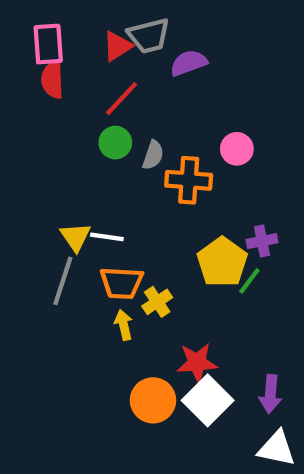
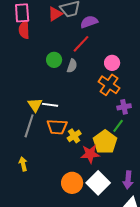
red line: (122, 99) -> (81, 44), moved
orange cross: (189, 180) -> (109, 85), moved, turned 30
yellow pentagon: (222, 262) -> (105, 142), moved
yellow arrow: (124, 325) -> (23, 164), moved
red star: (197, 363) -> (90, 154), moved

